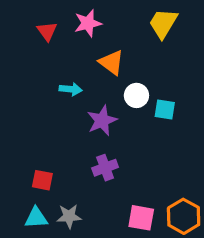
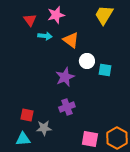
cyan arrow: (71, 89) -> (45, 36), moved
gray star: (69, 216) -> (44, 128), moved

